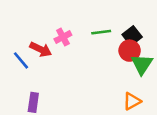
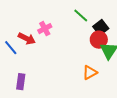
green line: (101, 32) -> (81, 16), moved, turned 49
orange triangle: (132, 101) -> (90, 73), moved

